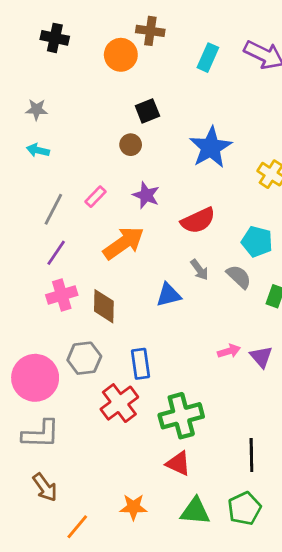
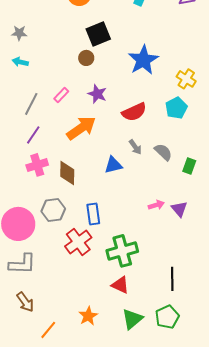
black square: (147, 111) -> (98, 34), size x1.4
cyan pentagon: (257, 242) -> (176, 108), moved, turned 30
orange star: (133, 507) -> (88, 316), turned -30
green triangle: (195, 511) -> (132, 319), turned -45

